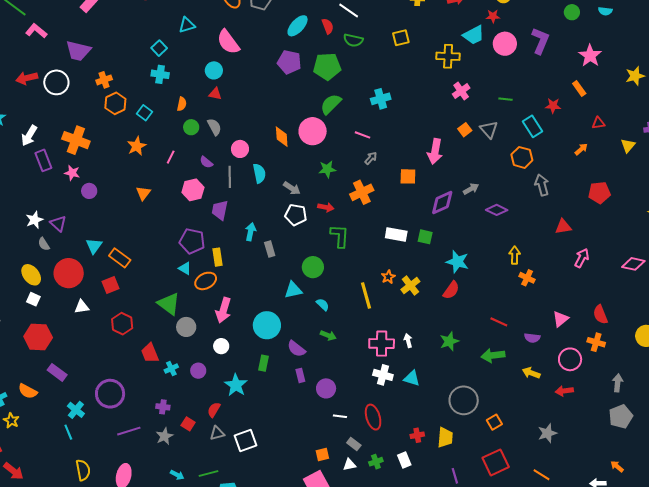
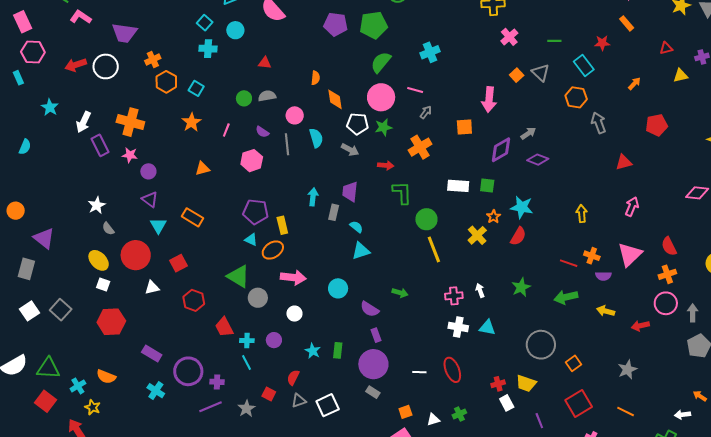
cyan circle: (214, 70) -> (235, 30), moved
orange semicircle: (182, 104) -> (315, 78), moved
red triangle: (598, 123) -> (666, 48), moved
gray semicircle: (214, 127) -> (267, 96), turned -66
pink circle: (313, 131) -> (381, 97), moved
yellow triangle: (628, 146) -> (681, 76), turned 42
orange triangle: (143, 193) -> (203, 169), turned 42
purple trapezoid: (220, 210) -> (350, 192), moved
purple diamond: (497, 210) -> (538, 160), moved
white pentagon: (296, 215) -> (357, 124), moved
purple triangle: (58, 224) -> (150, 199), moved
gray rectangle: (270, 249) -> (334, 212), turned 35
yellow arrow: (515, 255) -> (582, 213), moved
orange rectangle: (120, 258) -> (192, 217), moved
pink arrow: (582, 258) -> (632, 207), moved
green circle: (313, 267) -> (426, 219), moved
orange star: (388, 277) -> (494, 217), moved
orange cross: (527, 278) -> (592, 256), moved
cyan semicircle: (323, 305) -> (356, 227), moved
pink arrow: (223, 310) -> (293, 277), turned -95
pink triangle: (561, 319) -> (630, 255), size x1.5
cyan circle: (267, 325) -> (338, 288), size x0.7
orange cross: (596, 342) -> (667, 274), turned -30
pink cross: (382, 344) -> (454, 296), size x0.7
pink circle: (570, 359) -> (666, 303), moved
green rectangle: (264, 363) -> (338, 350), moved
cyan cross: (171, 369) -> (247, 341), turned 32
purple rectangle: (57, 372) -> (152, 354), moved
cyan star: (236, 385) -> (313, 351), size x0.7
purple circle: (326, 388) -> (373, 364), moved, size x1.5
purple cross: (163, 407) -> (217, 382), moved
cyan line: (68, 432) -> (246, 363), moved
yellow trapezoid: (445, 437) -> (526, 383), turned 110
gray rectangle: (354, 444) -> (373, 392), moved
white rectangle: (404, 460) -> (507, 403), moved

